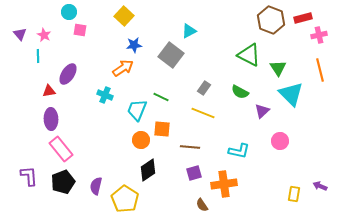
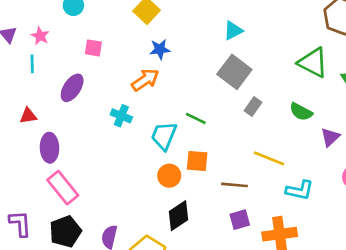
pink square: (80, 30) -> (93, 48), moved
gray square: (171, 55) -> (234, 72), moved
red triangle: (49, 91) -> (28, 116), moved
yellow line: (203, 113) -> (269, 158), moved

